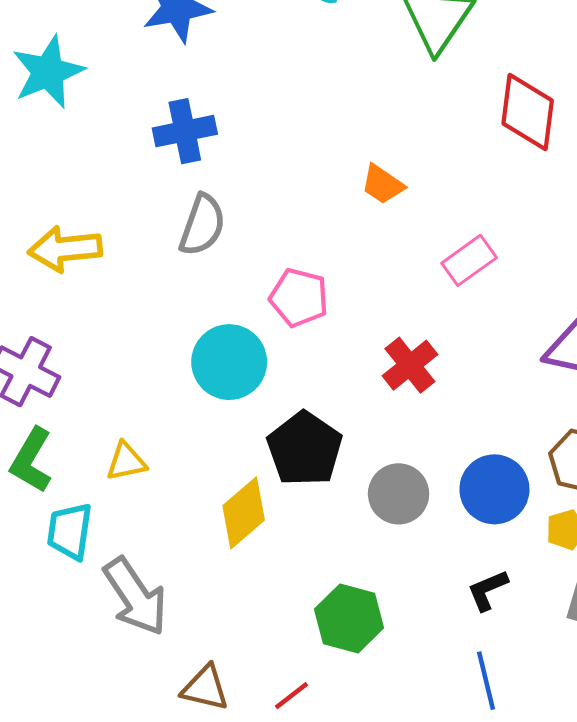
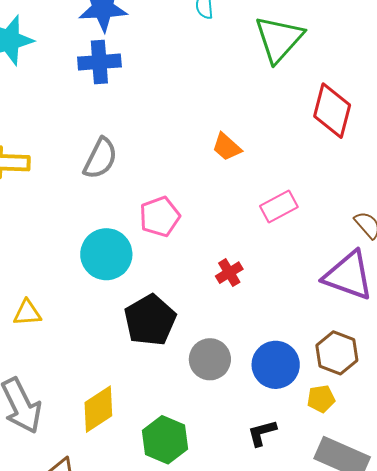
blue cross: (185, 131) -> (99, 62), moved
pink pentagon: (299, 298) -> (160, 217), turned 30
red cross: (410, 365) -> (229, 273), size x0.7
yellow diamond: (244, 513) -> (98, 409), moved

